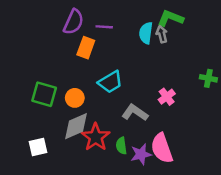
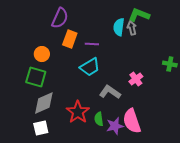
purple line: (104, 27) -> (92, 44), moved
orange circle: (75, 98) -> (42, 54), moved
gray diamond: (76, 126) -> (44, 103), moved
white square: (38, 147) -> (41, 128), moved

